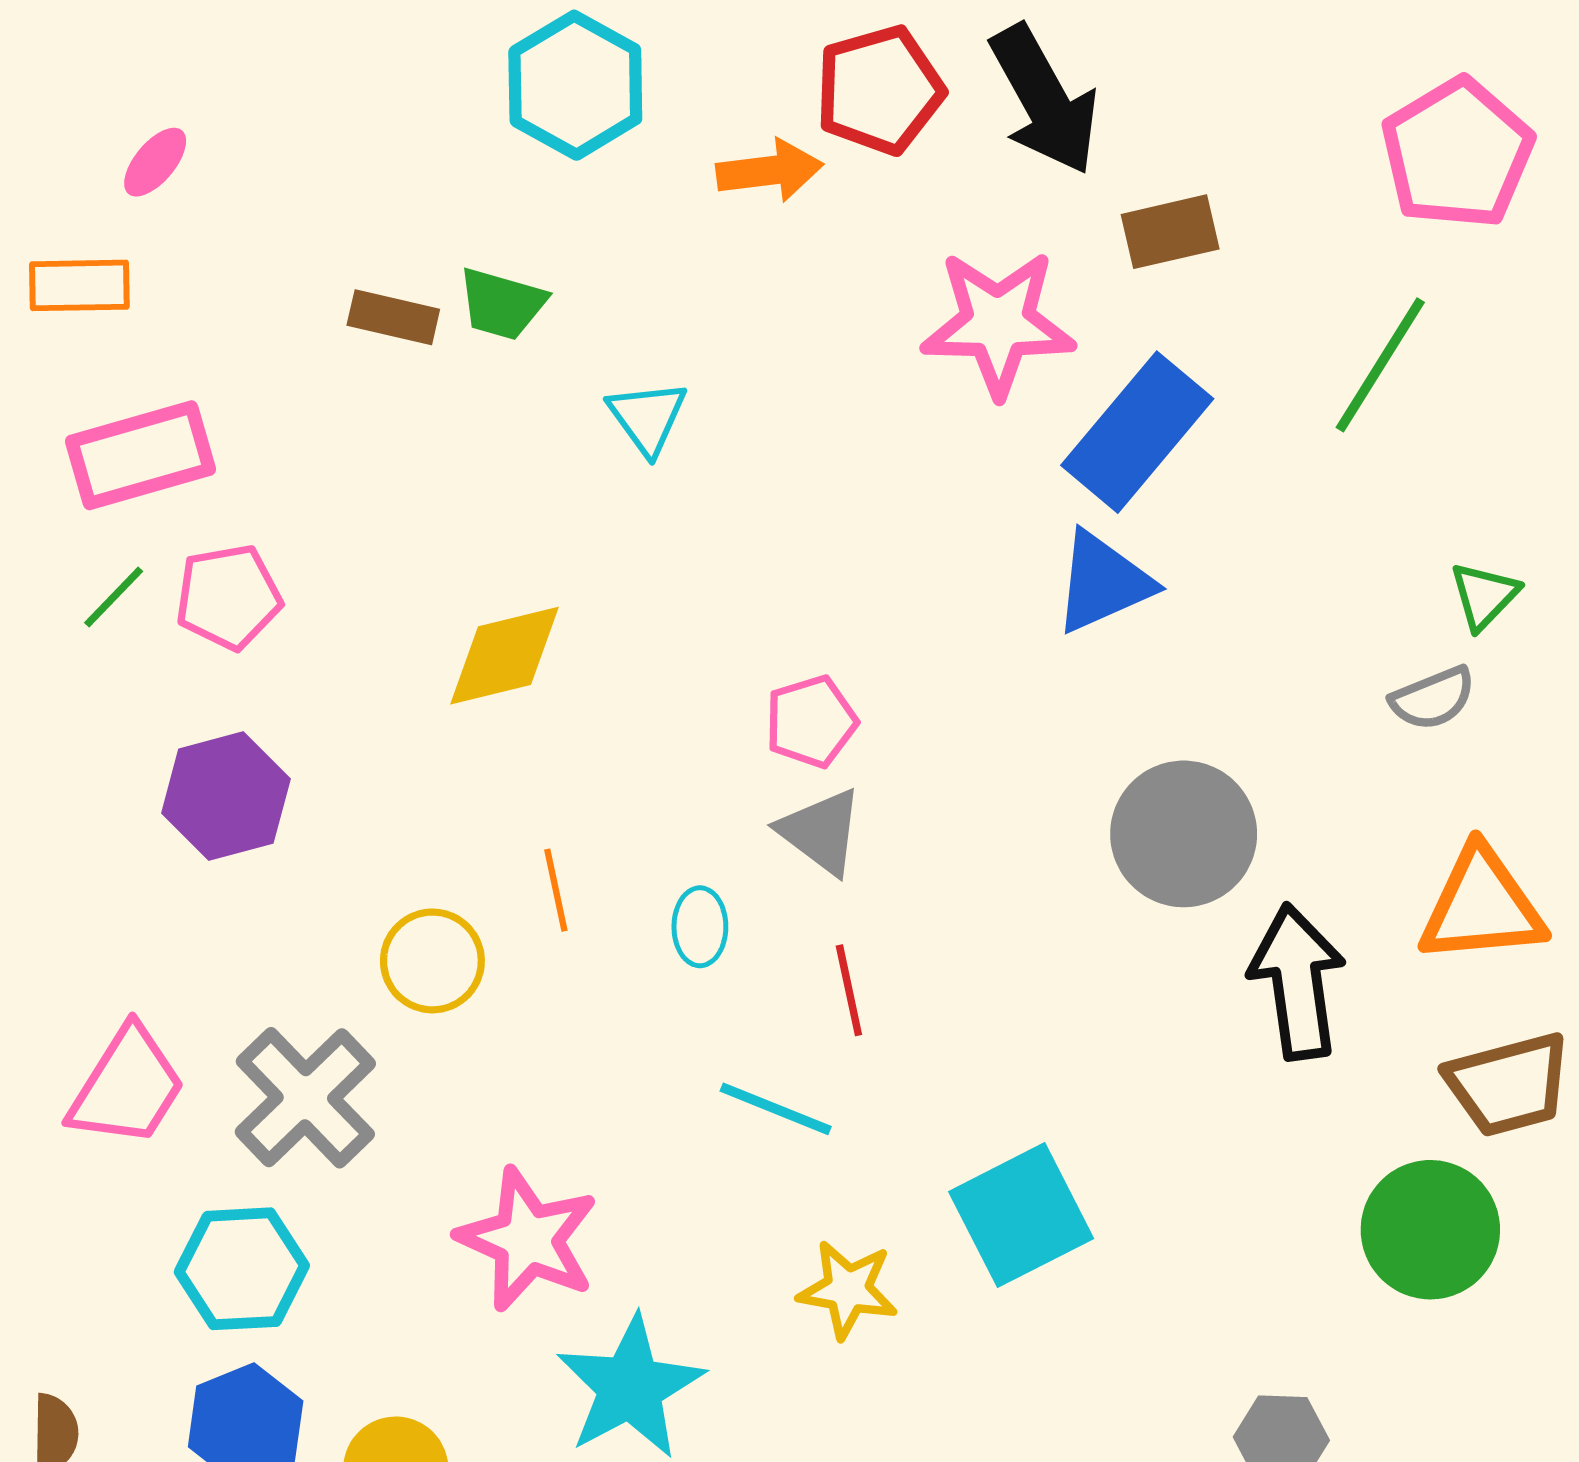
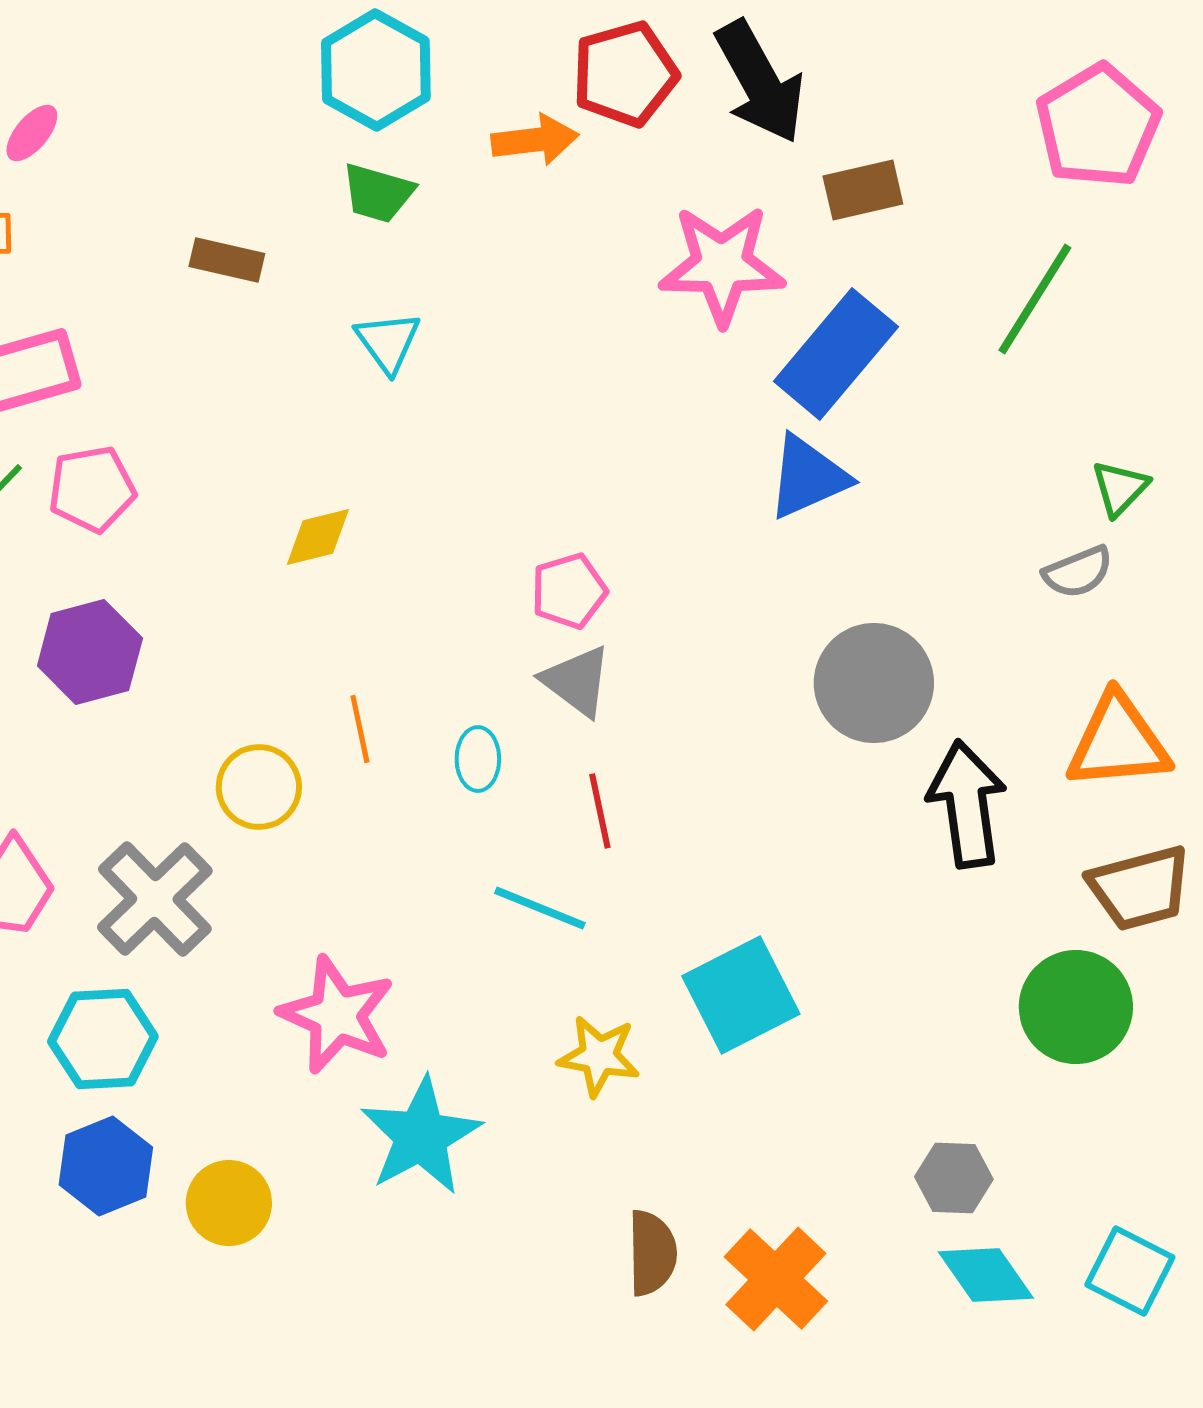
green trapezoid: (502, 304) -> (378, 193), moved
cyan triangle: (647, 417) -> (388, 342), moved
yellow diamond: (504, 656) -> (318, 537), size x0.7

